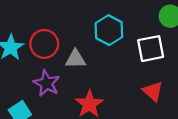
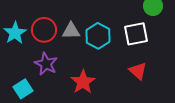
cyan hexagon: (109, 30) -> (98, 36), moved
gray triangle: (75, 59) -> (71, 31), moved

